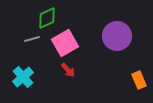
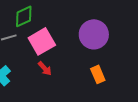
orange rectangle: (139, 80) -> (98, 74), moved

